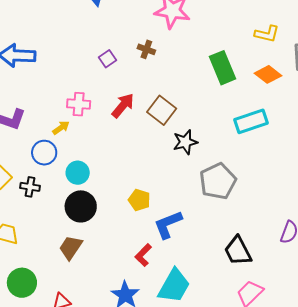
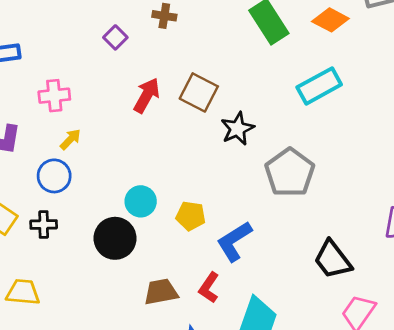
pink cross: (79, 104) -> (54, 96), moved
cyan circle: (78, 173) -> (141, 201), moved
brown trapezoid: (71, 247) -> (161, 292), moved, turned 56

